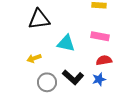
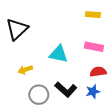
black triangle: (39, 19) -> (17, 29), moved, turned -35

